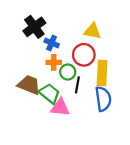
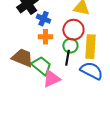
green circle: (68, 72) -> (70, 46), moved
blue semicircle: (103, 99) -> (91, 71), turned -55
pink triangle: (60, 107) -> (51, 79), turned -30

